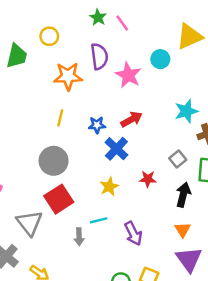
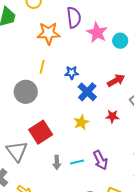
cyan circle: (160, 59) -> (120, 41), moved
red arrow: (131, 119) -> (116, 80), moved
gray circle: (54, 161) -> (26, 92), moved
cyan line: (99, 220) -> (77, 162), moved

